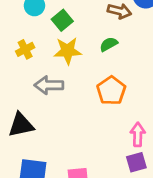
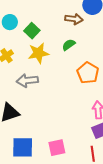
orange pentagon: (111, 91) -> (88, 73), moved

